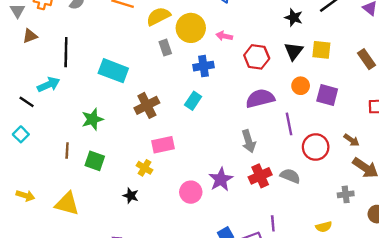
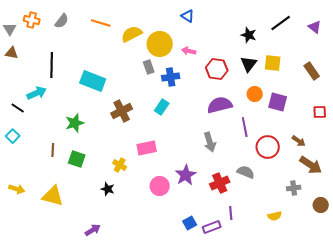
brown triangle: (30, 36) -> (12, 53), moved, turned 32
gray rectangle: (165, 48) -> (149, 67), moved
pink rectangle: (163, 145) -> (147, 148), moved
red cross: (260, 176) -> (220, 183), moved

